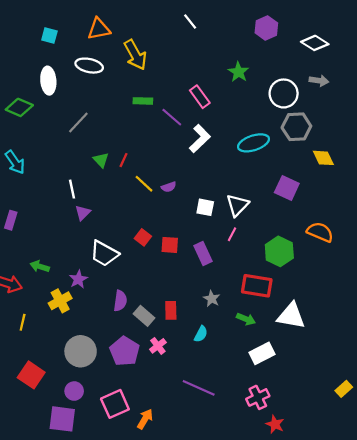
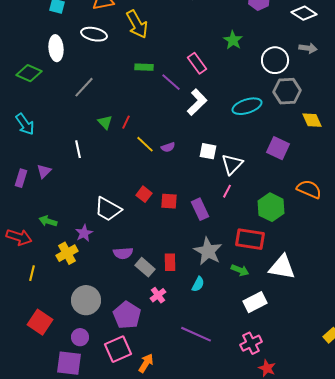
white square: (205, 207) -> (208, 151), moved
purple triangle: (83, 213) -> (44, 171), moved
gray star: (212, 299) -> (208, 251), size x1.8
purple semicircle: (120, 301) -> (123, 253), turned 78
purple pentagon: (125, 351) -> (127, 315), moved

